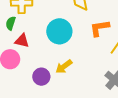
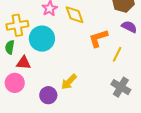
cyan circle: (59, 31) -> (42, 39), moved

